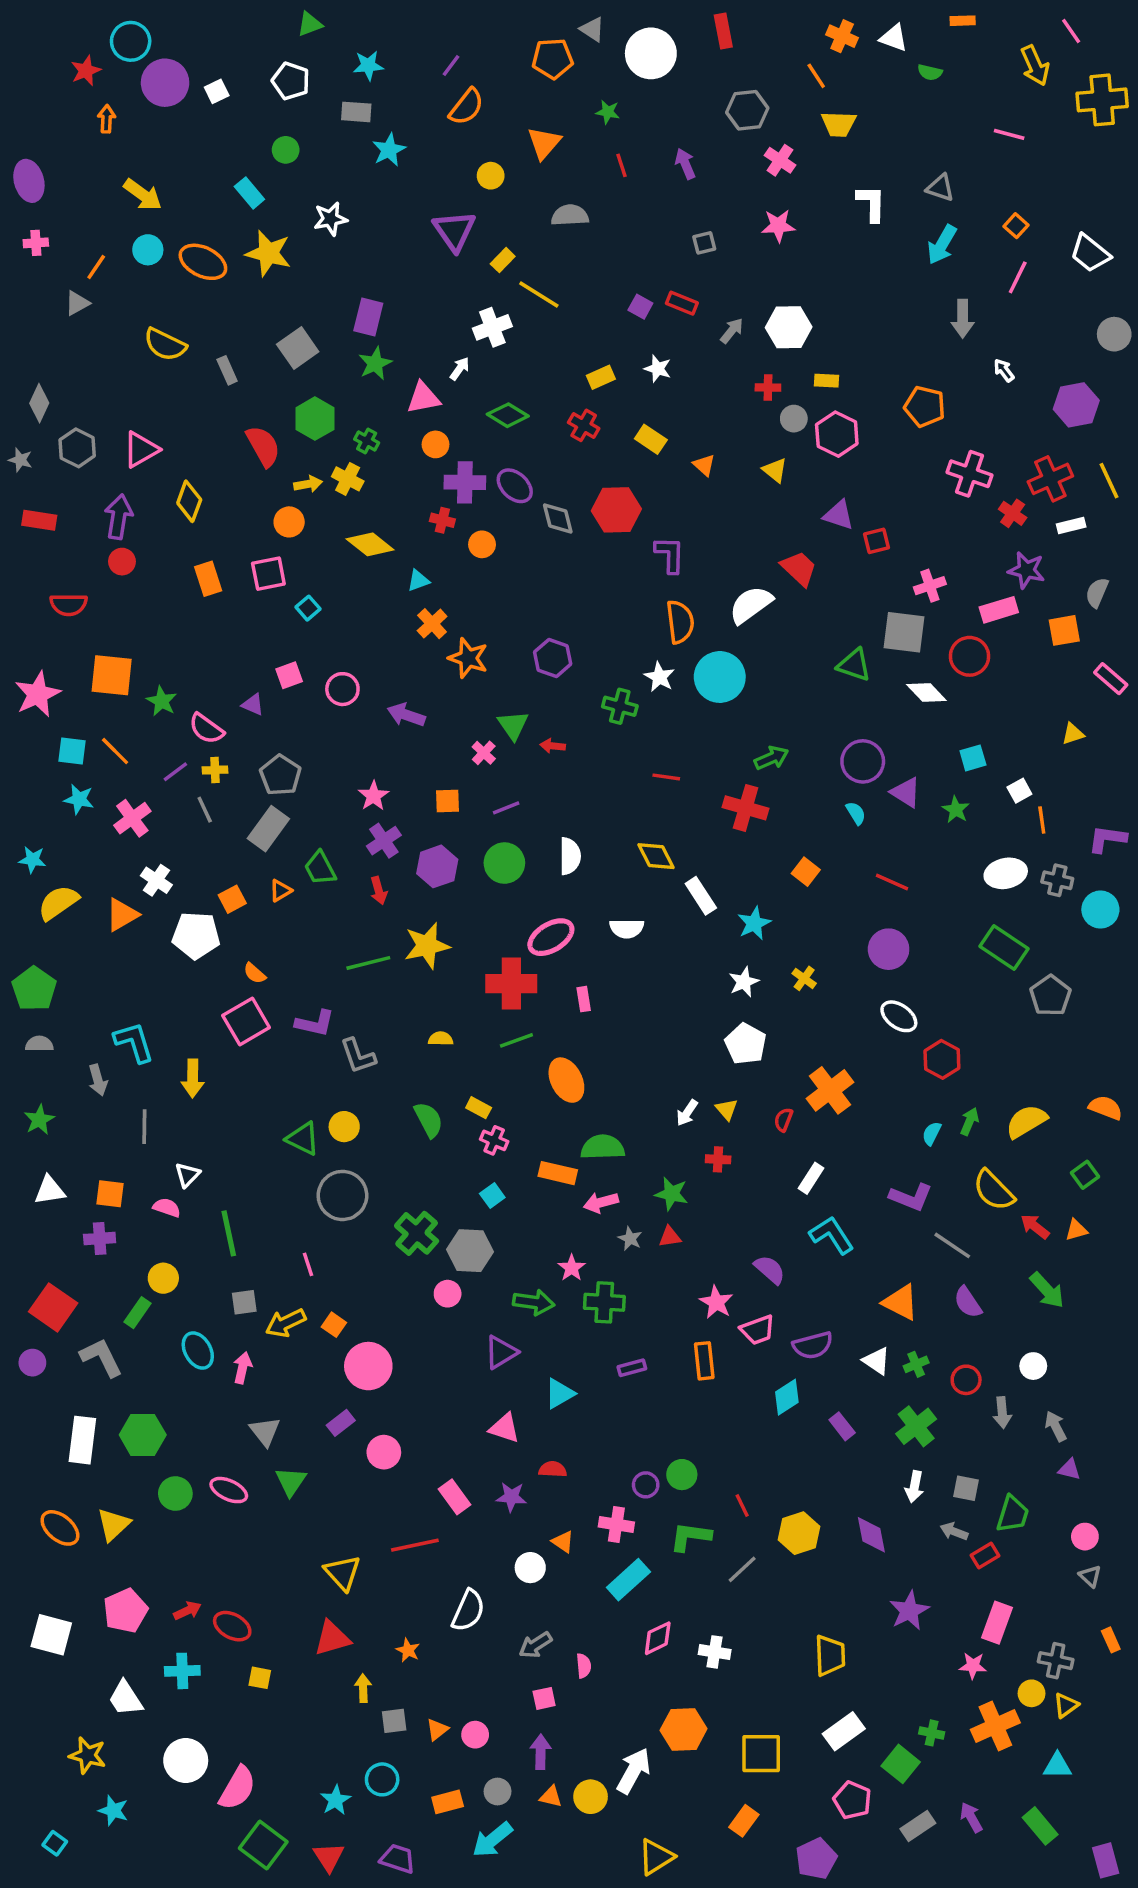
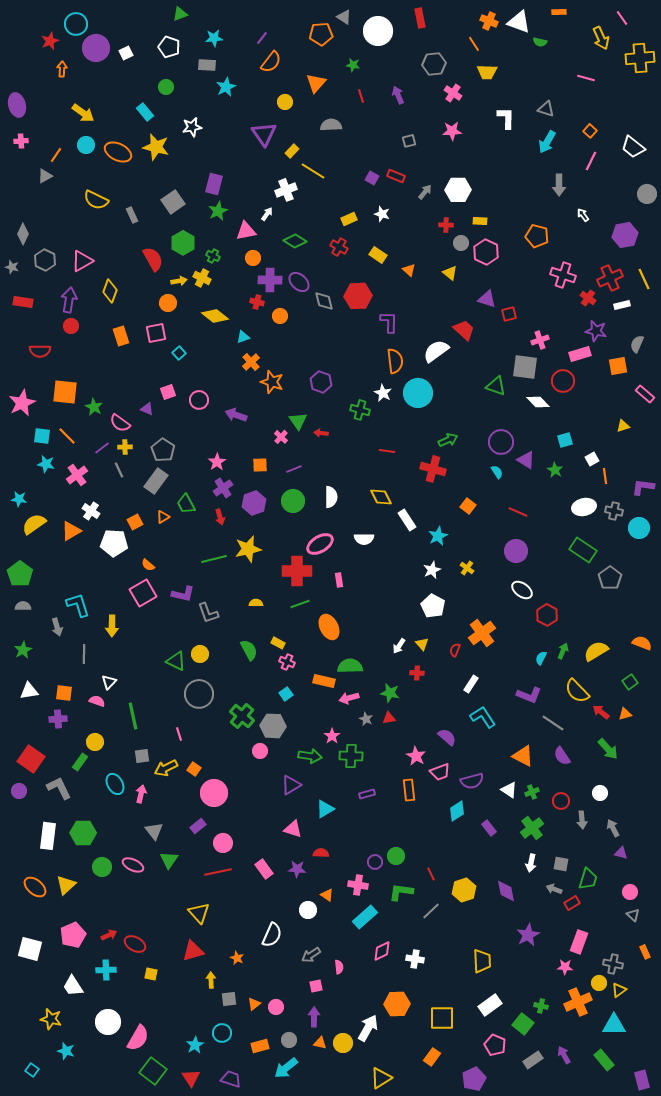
white triangle: (894, 38) -> (519, 22), size x1.4
red line: (415, 1545) -> (218, 872), moved
cyan triangle: (1057, 1766) -> (614, 1025), size x1.4

